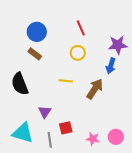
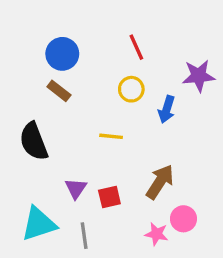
blue arrow: (111, 66) -> (167, 109), moved
brown arrow: (95, 89) -> (160, 182), moved
red square: (66, 128) -> (109, 197), moved
cyan triangle: (23, 133) -> (39, 224), turned -35
pink circle: (116, 137) -> (183, 219), moved

